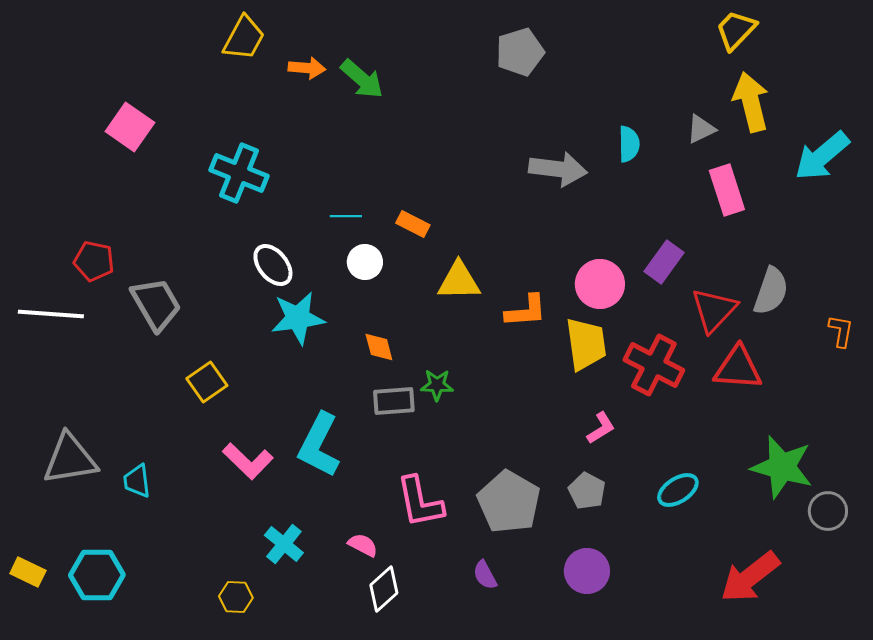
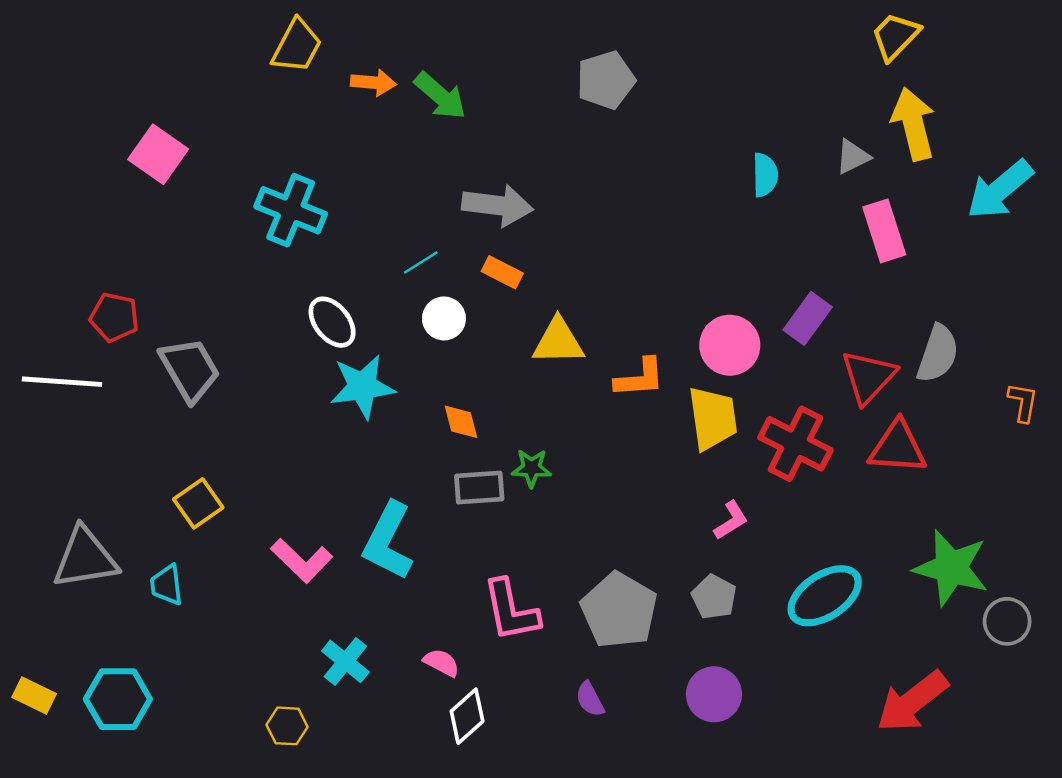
gray pentagon: (520, 52) -> (606, 80), moved
gray arrow: (558, 169) -> (497, 205), moved
cyan line: (346, 216) -> (421, 263), turned -32
yellow square: (207, 382) -> (198, 503), moved
cyan ellipse: (678, 490) -> (825, 596), size x1.5

